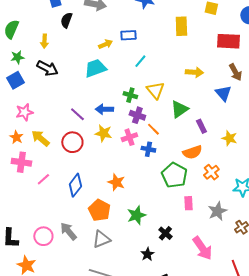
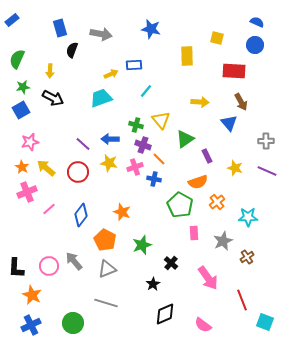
pink cross: (21, 162) -> (27, 192), turned -30

